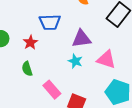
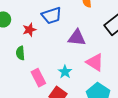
blue trapezoid: (50, 22) -> (52, 16), turned -30
cyan star: (75, 61) -> (65, 72), moved

